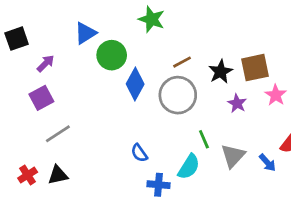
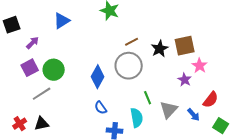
green circle: (112, 55) -> (54, 70), moved
blue diamond: (135, 84) -> (98, 77), moved
purple star: (237, 103) -> (185, 80), moved
cyan semicircle: (189, 167) -> (137, 118), turned -42

